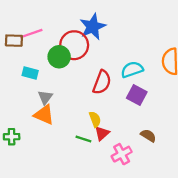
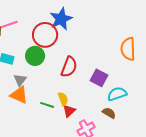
green circle: (59, 57) -> (35, 56), moved
cyan semicircle: (132, 70) -> (117, 94), moved
green line: (83, 139) -> (47, 105), moved

